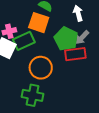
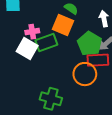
orange circle: (41, 68) -> (85, 74), moved

